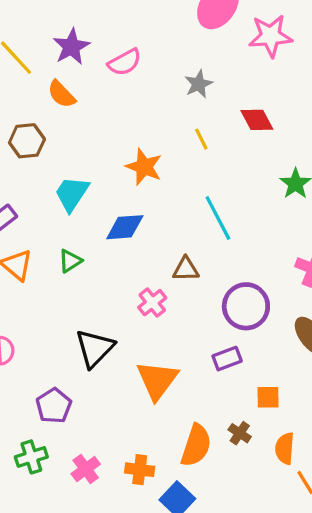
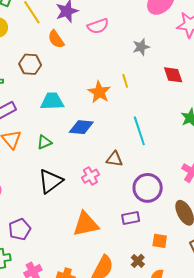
yellow line: (201, 139) -> (125, 81), moved
cyan trapezoid: (72, 194) -> (52, 101), turned 45
black triangle: (95, 348) -> (51, 181), moved
orange triangle: (157, 380) -> (86, 224), turned 32
orange square: (268, 397) -> (160, 241), moved
brown cross: (240, 433) -> (138, 261), moved

